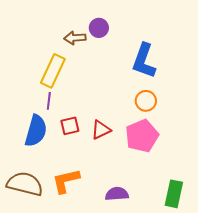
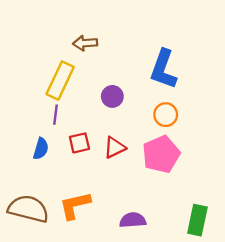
purple circle: (99, 28) -> (112, 96), moved
blue semicircle: (36, 131) -> (41, 149), size x0.6

